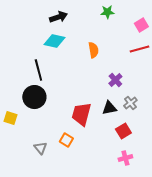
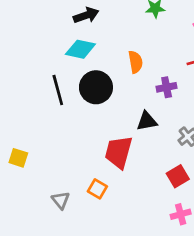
purple cross: (115, 80) -> (167, 87), moved, turned 32
black circle: (34, 97) -> (96, 87), moved
black triangle: (109, 108) -> (147, 121), moved

